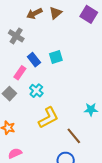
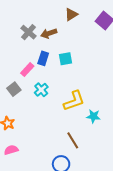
brown arrow: (35, 13) -> (49, 33), moved
blue rectangle: (34, 60) -> (43, 58), turned 48
yellow L-shape: (48, 118) -> (74, 101), moved

